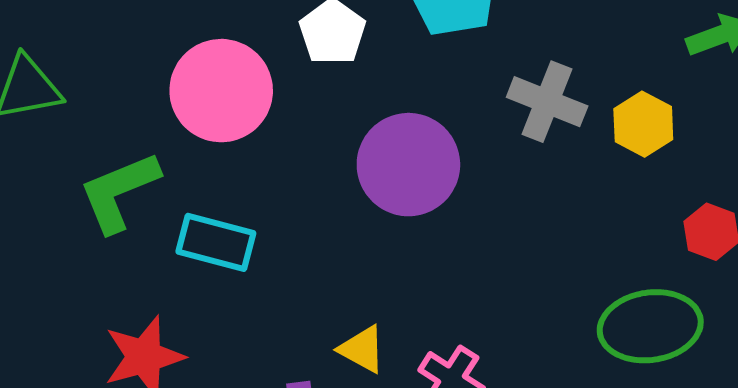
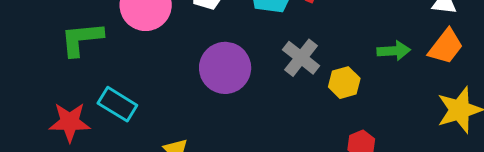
cyan rectangle: (216, 242) -> (117, 104), moved

